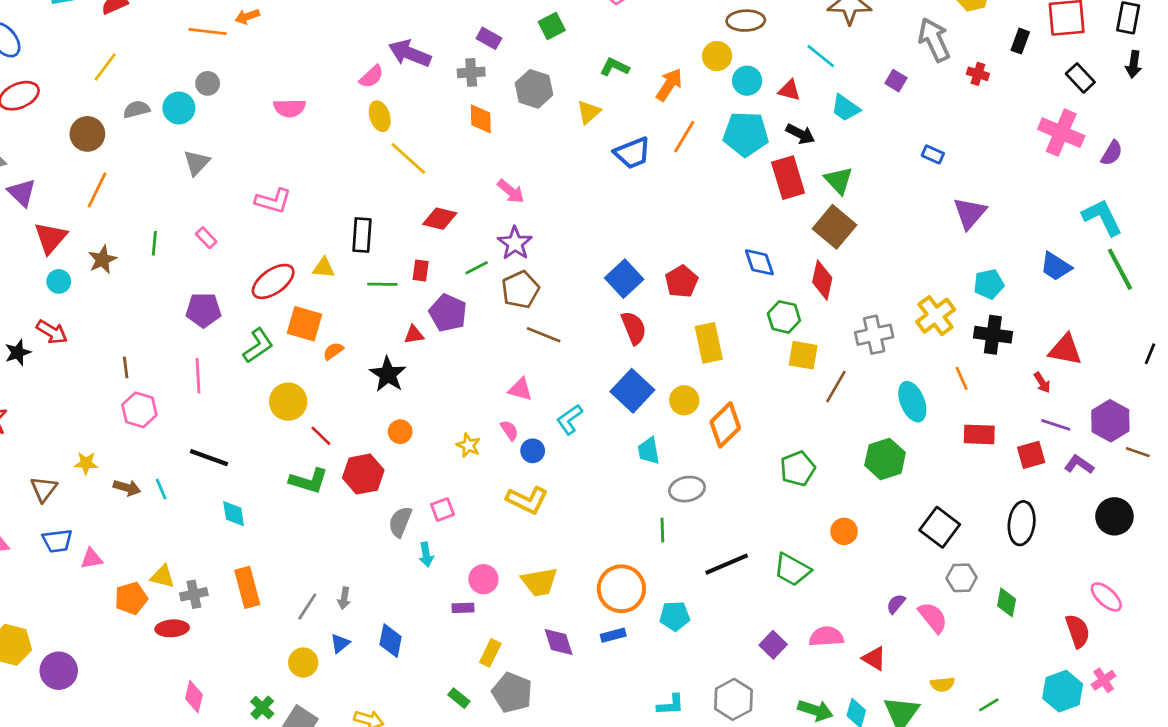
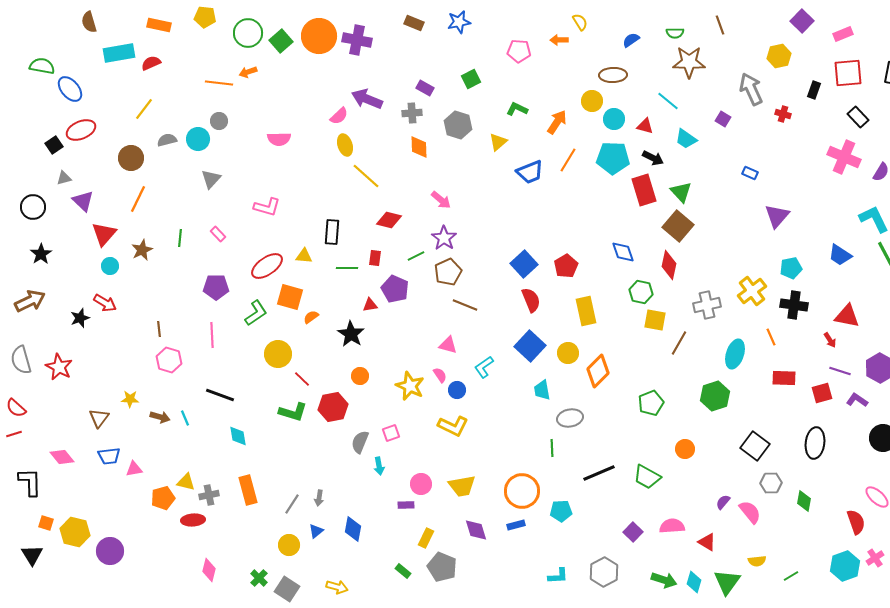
cyan ellipse: (912, 402) -> (735, 354), turned 40
yellow star: (468, 445) -> (410, 386), size x1.6

